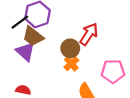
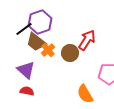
purple triangle: (25, 52) -> (26, 70), moved
orange cross: (71, 64) -> (48, 50), moved

